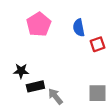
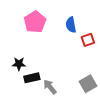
gray square: (98, 93) -> (88, 84), turned -30

